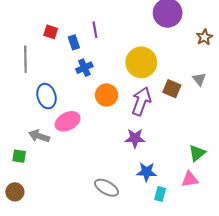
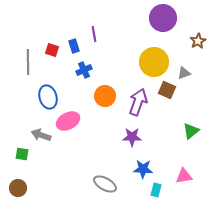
red square: (51, 32) -> (52, 50), moved
yellow circle: (141, 62) -> (154, 62), moved
gray triangle: (199, 79) -> (184, 73), moved, turned 48
green triangle: (197, 153) -> (191, 131), moved

